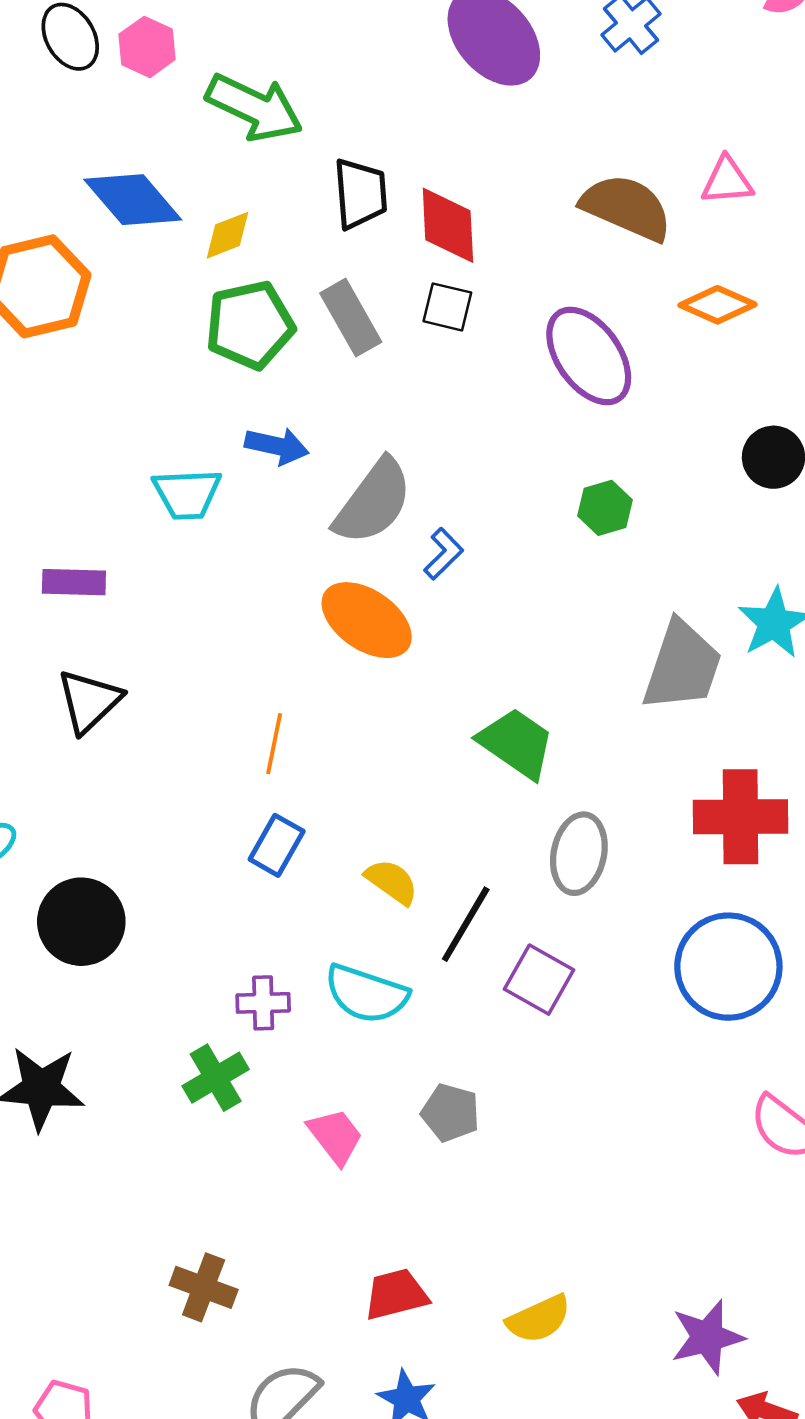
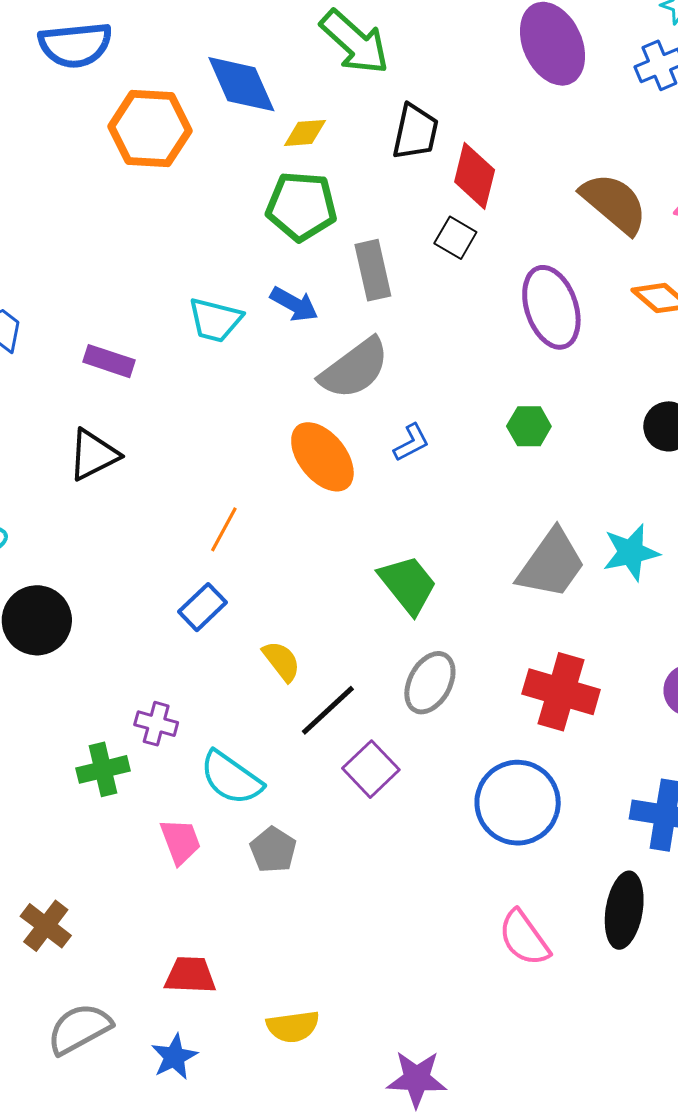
gray rectangle: (351, 318) -> (373, 270), moved
blue L-shape: (443, 554) -> (411, 443), moved
cyan semicircle: (366, 994) -> (231, 778), moved

